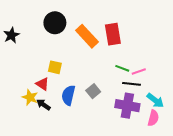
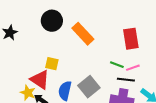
red rectangle: (113, 34) -> (131, 39), moved
red triangle: (42, 84) -> (40, 80), size x1.5
gray square: (93, 91) -> (89, 87), size x1.5

